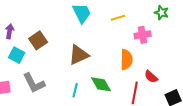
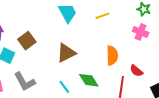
pink cross: (143, 35) -> (141, 32), moved, turned 35
cyan line: (75, 90) -> (64, 87), turned -48

